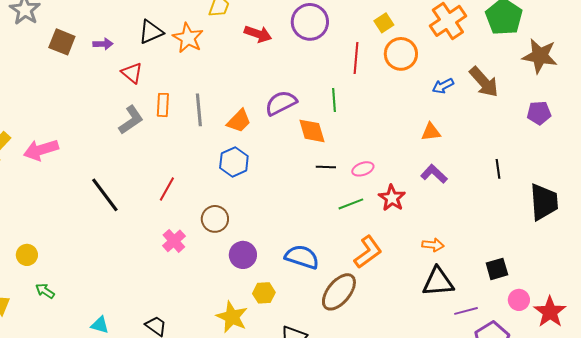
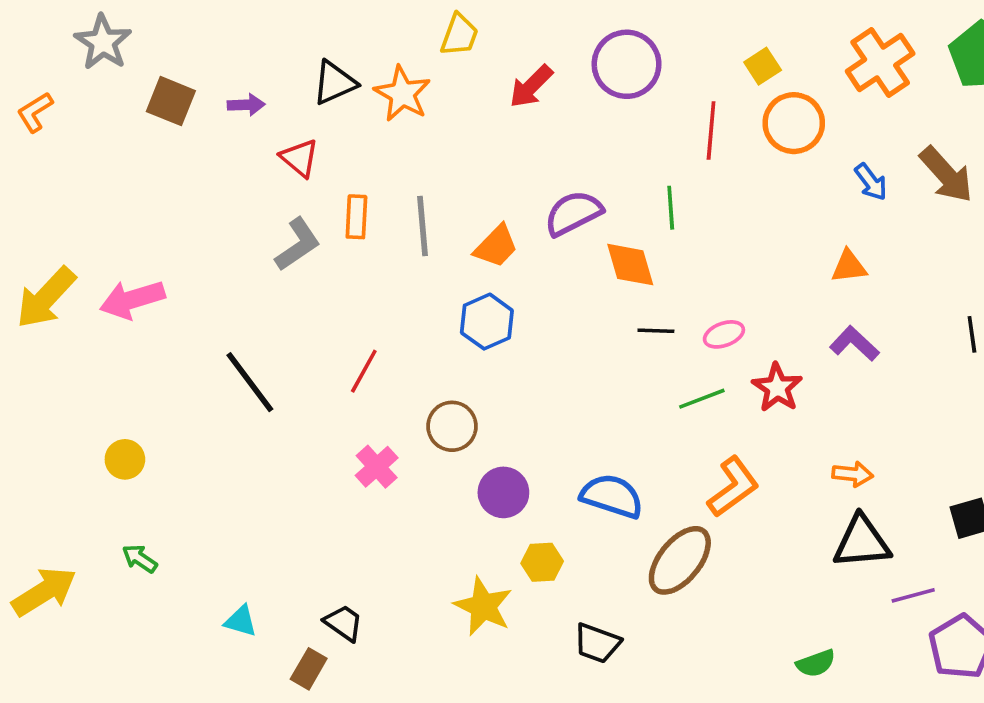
red arrow: (258, 34) -> (531, 86), turned 116
blue arrow: (443, 86) -> (871, 182), turned -100
yellow circle: (27, 255) -> (125, 459), moved

